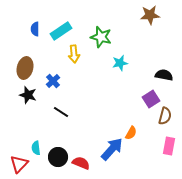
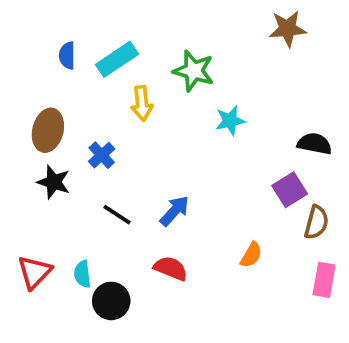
cyan semicircle: (36, 148) -> (82, 274), moved
blue arrow: (112, 149) -> (174, 211), moved, size x0.7
red semicircle: (81, 163) -> (171, 268), moved
red triangle: (19, 164) -> (35, 272), moved

